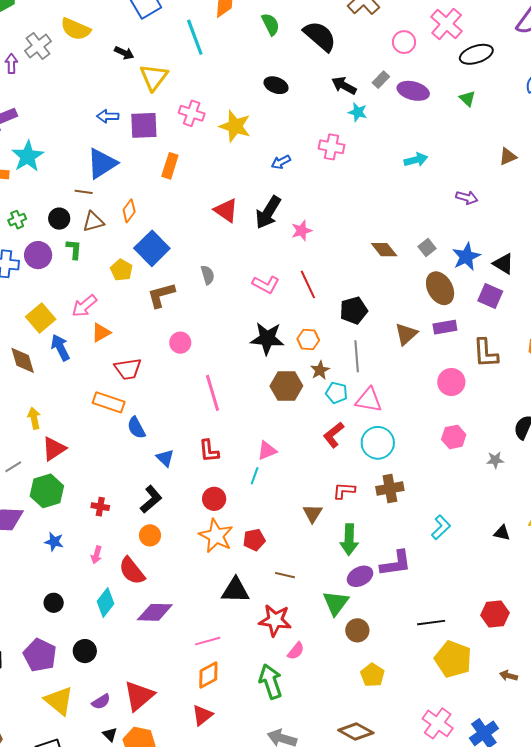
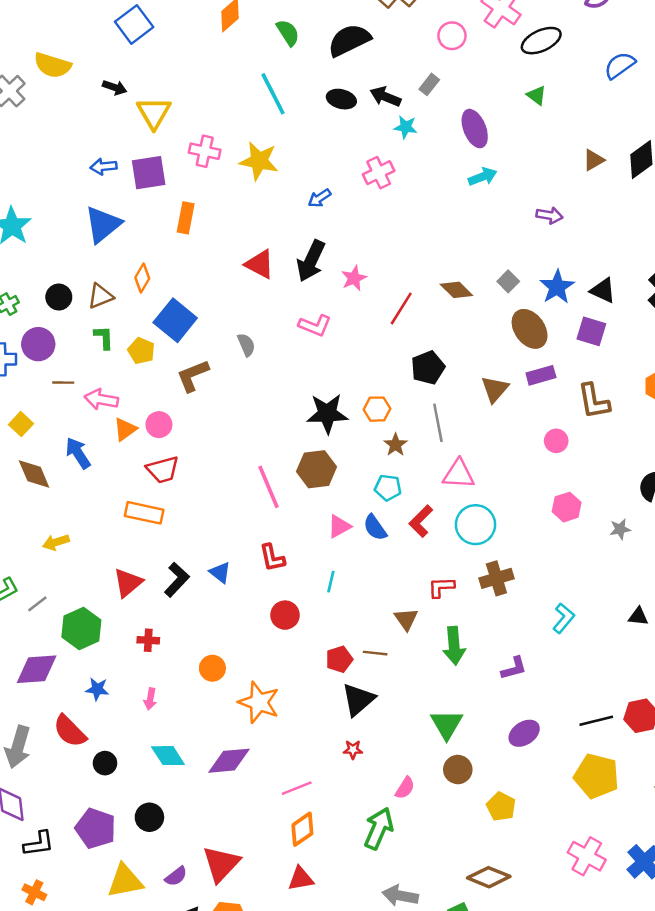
black semicircle: (320, 36) -> (349, 40), turned -60
cyan line: (195, 37) -> (273, 94), moved
black ellipse: (276, 85) -> (341, 99), moved
purple ellipse: (413, 91) -> (475, 129), moved, turned 60
pink cross: (332, 147) -> (379, 173), turned -30
brown line: (84, 192) -> (63, 383), moved
green L-shape: (74, 249) -> (104, 338), moved
pink L-shape: (266, 284) -> (315, 325), moved
red line: (308, 284) -> (401, 309), moved, turned 64
pink arrow: (84, 306) -> (101, 399), turned 56
yellow square: (41, 318) -> (21, 424), moved, size x0.7
pink circle: (180, 343) -> (159, 425), moved
pink circle: (451, 382) -> (556, 441), size x0.7
brown hexagon: (286, 386) -> (316, 469), moved
cyan pentagon: (337, 393) -> (388, 488), moved
yellow arrow: (34, 418) -> (56, 542), turned -90
blue semicircle: (136, 428) -> (375, 528), moved
red triangle: (54, 449) -> (128, 583), moved
pink triangle: (267, 451) -> (339, 526), moved
black L-shape: (151, 499) -> (177, 580), moved
orange star: (216, 536) -> (259, 702), moved
purple L-shape: (396, 563) -> (514, 668), size x0.7
red semicircle: (132, 571) -> (70, 731), moved
brown line: (285, 575) -> (375, 653), moved
purple ellipse: (360, 576) -> (524, 733), moved
black triangle: (235, 590) -> (358, 700), moved, turned -36
cyan diamond: (106, 603) -> (168, 756), turned -64
red star: (275, 620) -> (353, 750), moved, size x0.5
black line: (431, 623) -> (596, 721), moved
brown circle: (357, 630) -> (458, 770), moved
green arrow: (271, 681) -> (379, 828), turned 48
yellow triangle: (59, 701) -> (125, 881), turned -44
red triangle: (202, 715) -> (301, 879), turned 35

